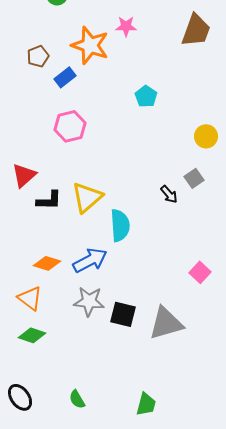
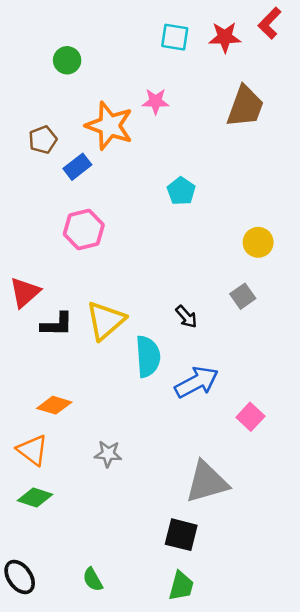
black arrow: (169, 194) -> (186, 317), moved
blue arrow: (90, 260) -> (197, 382), moved
gray star: (89, 301) -> (108, 454), size x0.7
black square: (123, 314) -> (181, 535), moved

